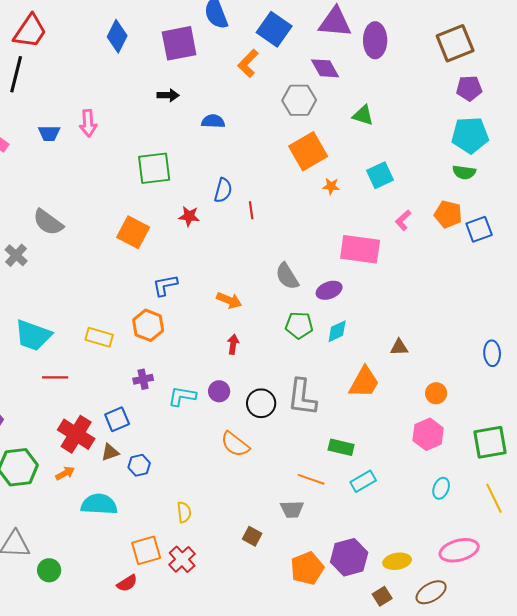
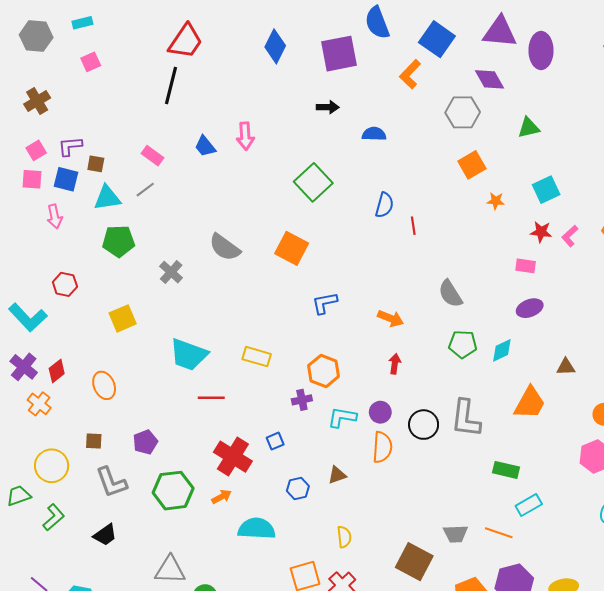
green triangle: (363, 115) -> (529, 128), turned -30
blue trapezoid: (49, 133) -> (205, 146), turned 50
orange square: (308, 151) -> (472, 165), size x0.7
green square: (154, 168) -> (313, 182), turned -36
red star: (189, 216) -> (541, 232), moved
gray semicircle: (48, 222) -> (225, 247), moved
pink rectangle: (360, 249) -> (526, 266), size x0.5
purple ellipse: (329, 290) -> (530, 308), moved
orange hexagon: (148, 325) -> (324, 371), moved
blue square: (117, 419) -> (275, 441), size x0.7
orange semicircle: (235, 444) -> (382, 447), moved, turned -124
brown triangle: (110, 452) -> (337, 475), moved
orange line: (311, 479) -> (499, 533), moved
brown square: (252, 536) -> (414, 562), size x1.8

